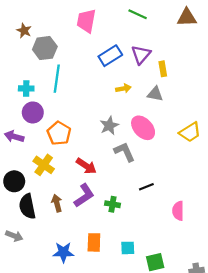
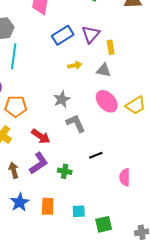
pink ellipse: (143, 128) -> (107, 101), moved
orange pentagon: (59, 133) -> (16, 106), turned -30
blue star: (63, 252) -> (20, 202), moved, turned -30

